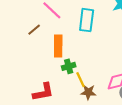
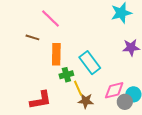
cyan rectangle: (87, 20) -> (90, 63), moved, turned -45
brown line: (34, 30) -> (32, 37), turned 56

